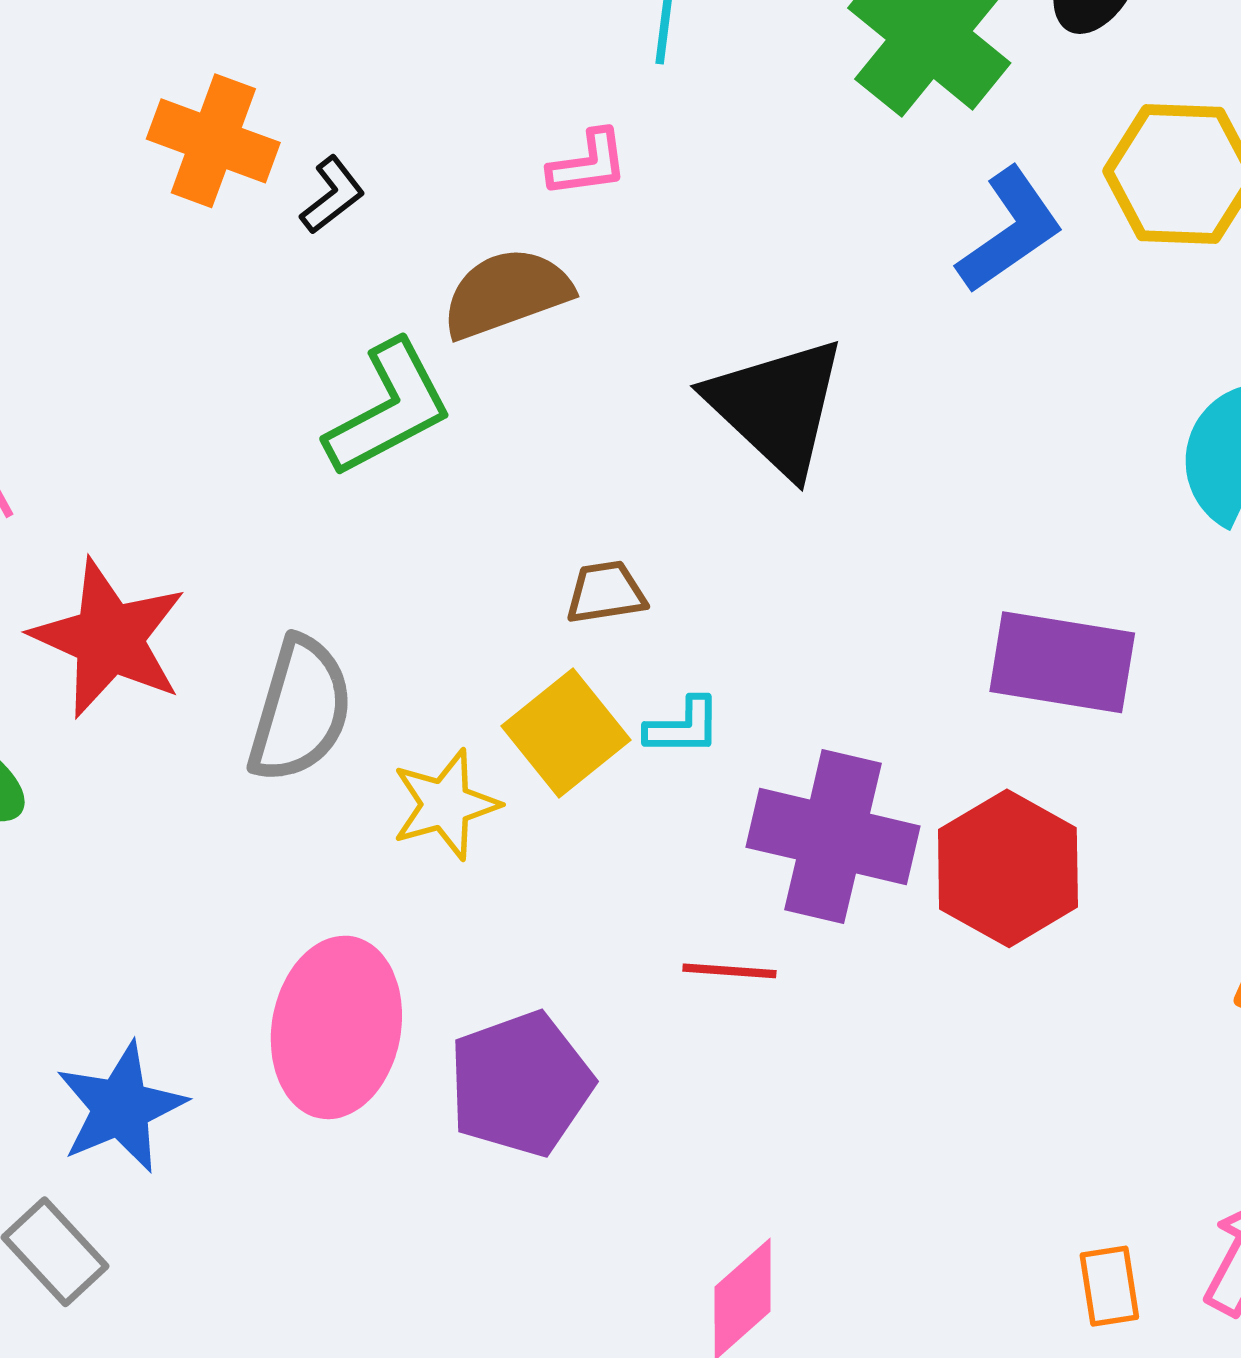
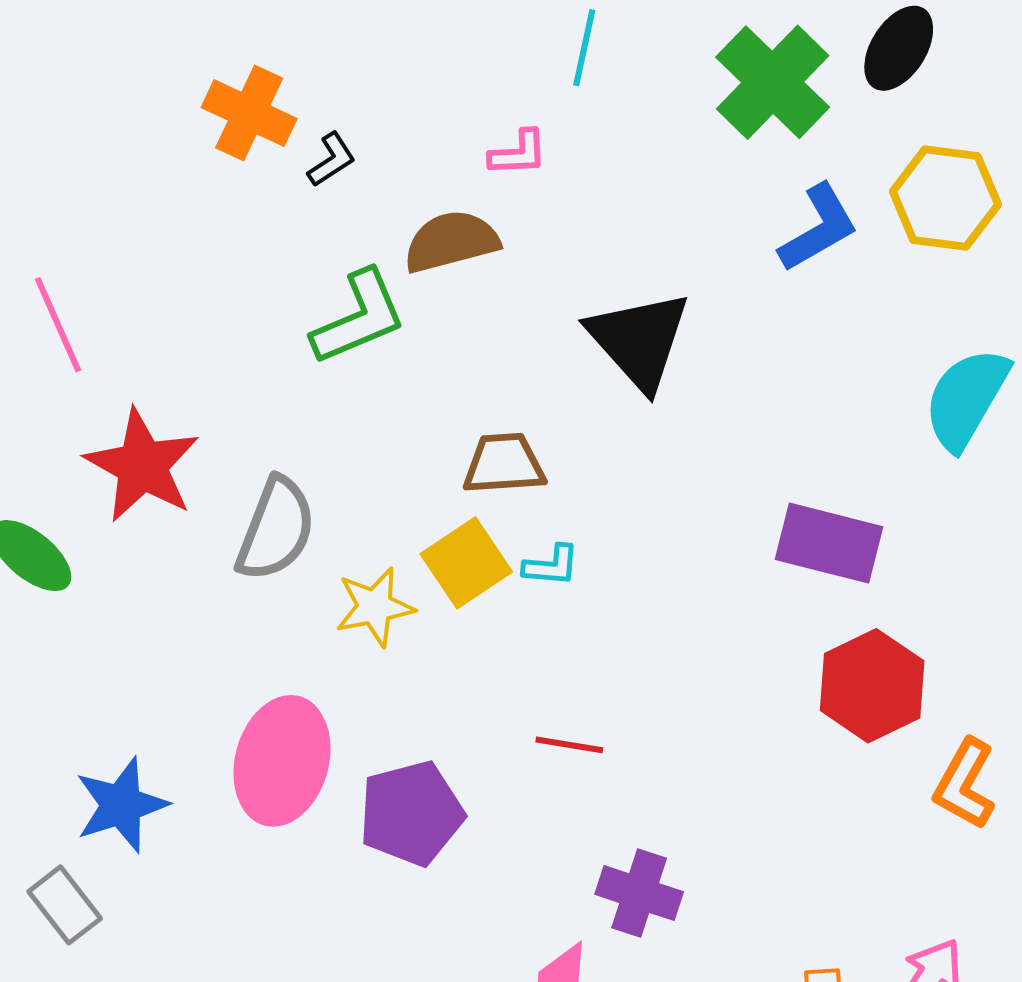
brown trapezoid: (606, 592) -> (504, 464), size x1.4
purple cross: (833, 837) -> (639, 893), moved, size x0.7
red hexagon: (1008, 868) -> (872, 686), moved

